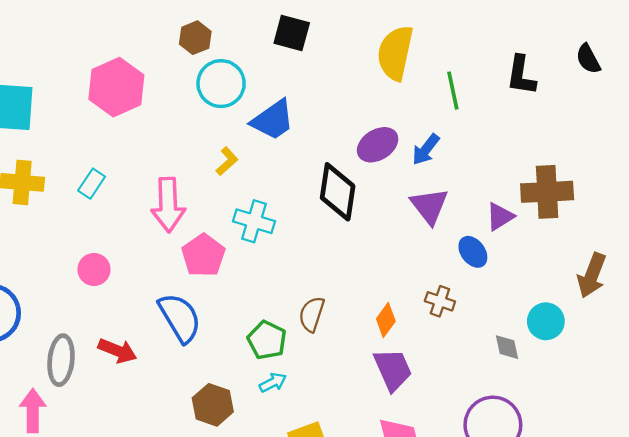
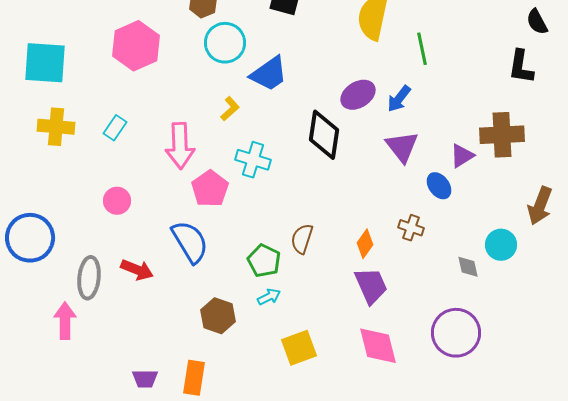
black L-shape: (521, 75) -> (521, 67), moved

